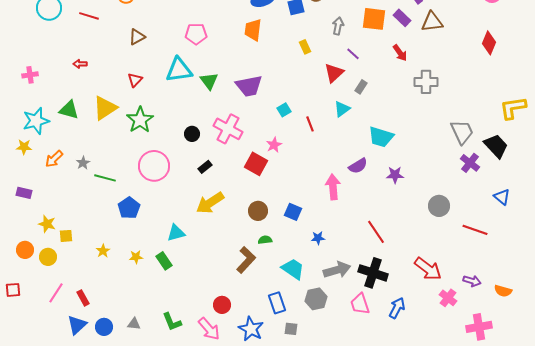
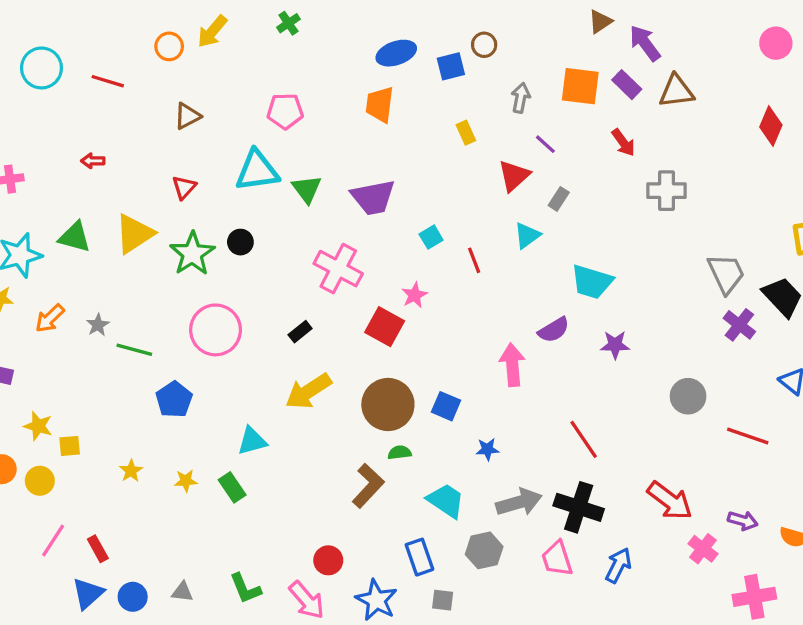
black circle: (192, 134) -> (240, 242), moved
brown circle: (258, 211) -> (388, 405), size x1.6

